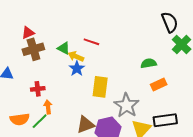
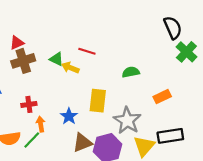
green semicircle: (149, 63) -> (131, 72), moved
blue star: (77, 69) -> (69, 116), moved

